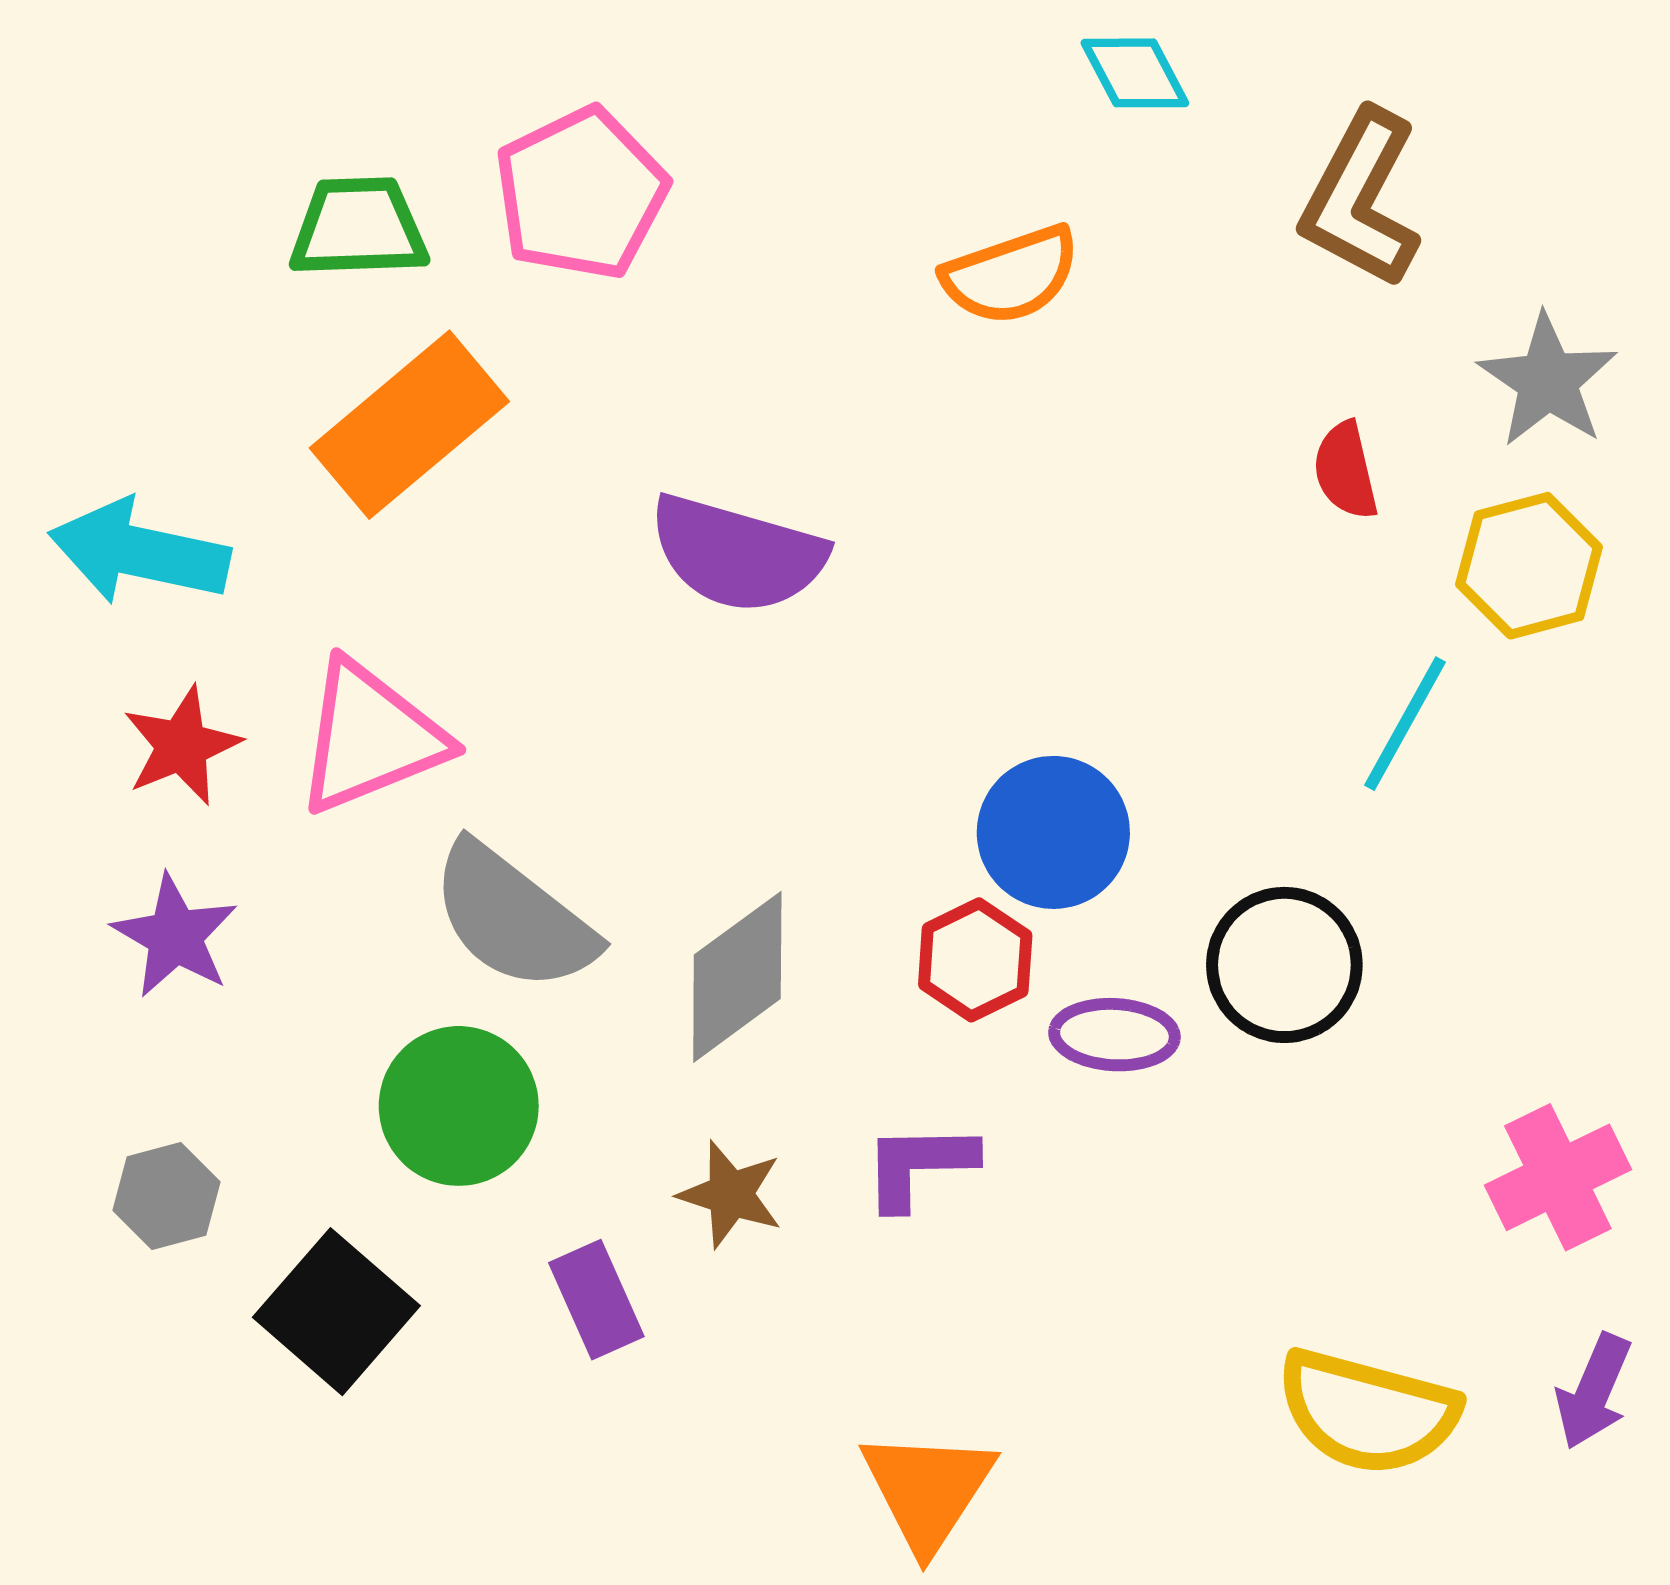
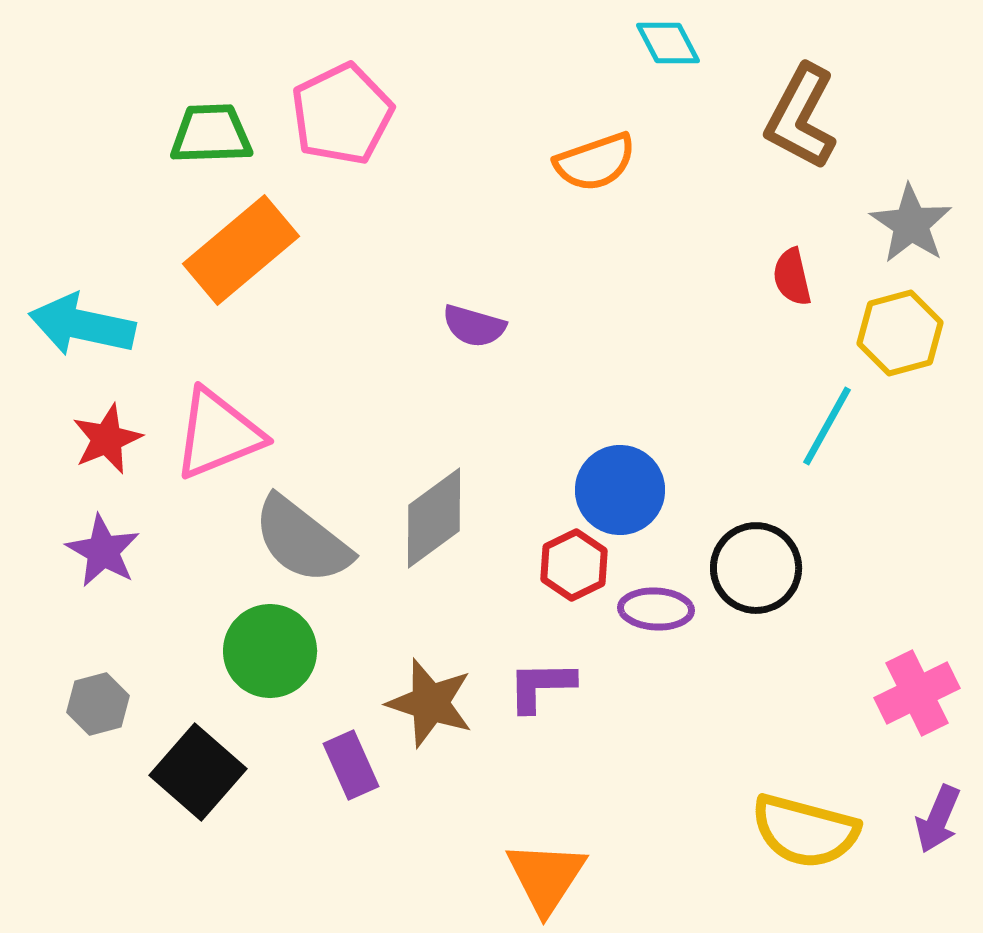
purple semicircle: (737, 554) -> (474, 326), moved, size x0.6
gray diamond: (737, 977) -> (434, 518), moved
brown star: (731, 1194) -> (430, 703), size x1.4

